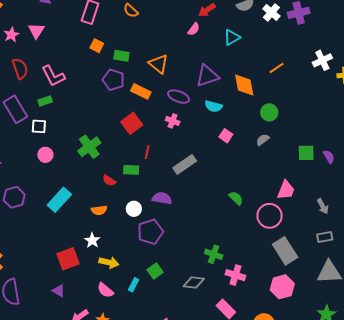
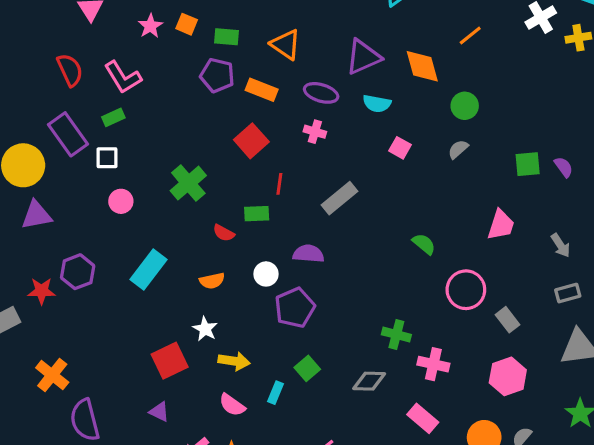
pink star: (11, 35) -> (150, 26), moved
pink circle: (270, 216) -> (466, 290), moved
gray rectangle: (285, 251) -> (508, 320), size x0.6

